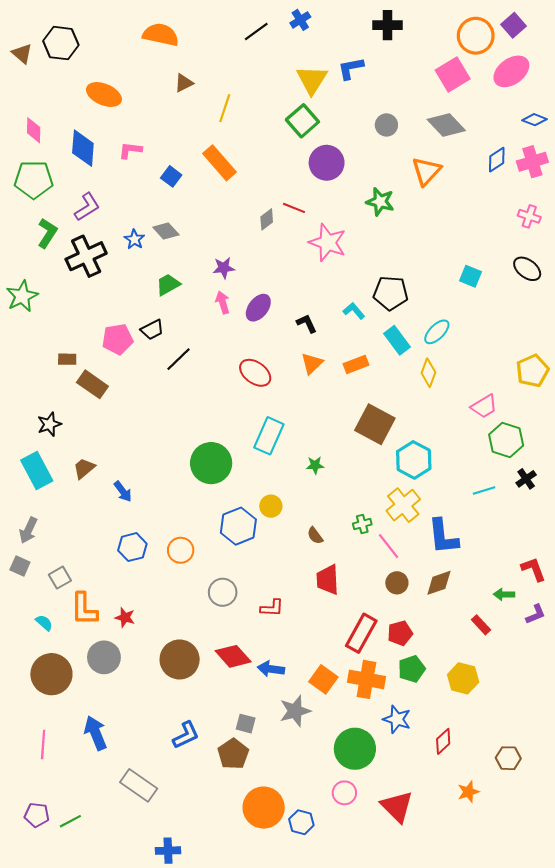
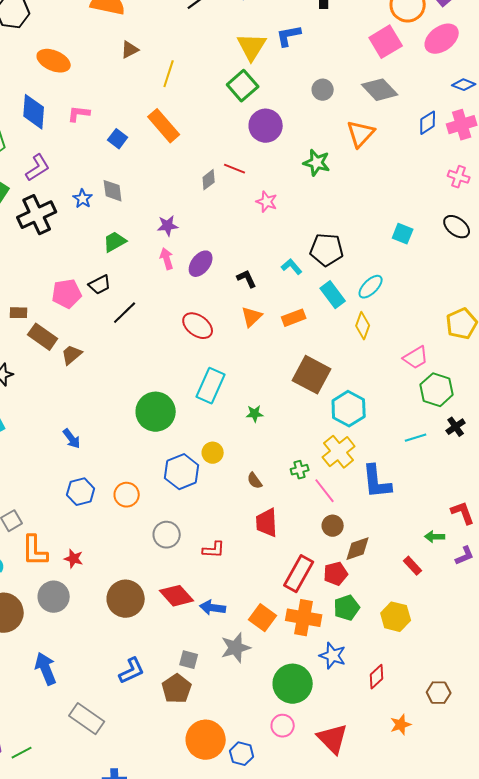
gray diamond: (166, 231) -> (113, 191), turned 35
pink star: (328, 243) -> (267, 202), size x0.6
brown trapezoid: (84, 468) -> (72, 355), moved
brown diamond: (439, 583) -> (358, 549), moved

